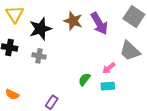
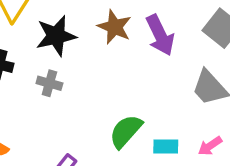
pink arrow: (109, 68) -> (210, 146), moved
green semicircle: (84, 79) -> (126, 131), size x1.5

